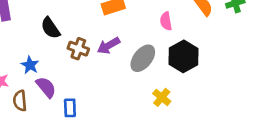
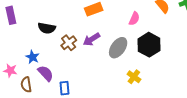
pink semicircle: (166, 21) -> (134, 19), turned -144
black semicircle: (50, 28) -> (47, 28), turned -42
brown cross: (78, 49) -> (69, 43), turned 35

